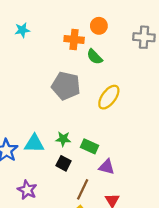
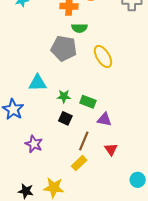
green semicircle: (95, 57) -> (79, 28), moved, turned -42
yellow ellipse: (109, 97) -> (103, 57), turned -65
cyan triangle: (34, 144) -> (38, 83), moved

